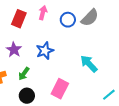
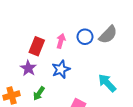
pink arrow: (43, 13) -> (61, 41), moved
red rectangle: (19, 19) -> (37, 46), moved

